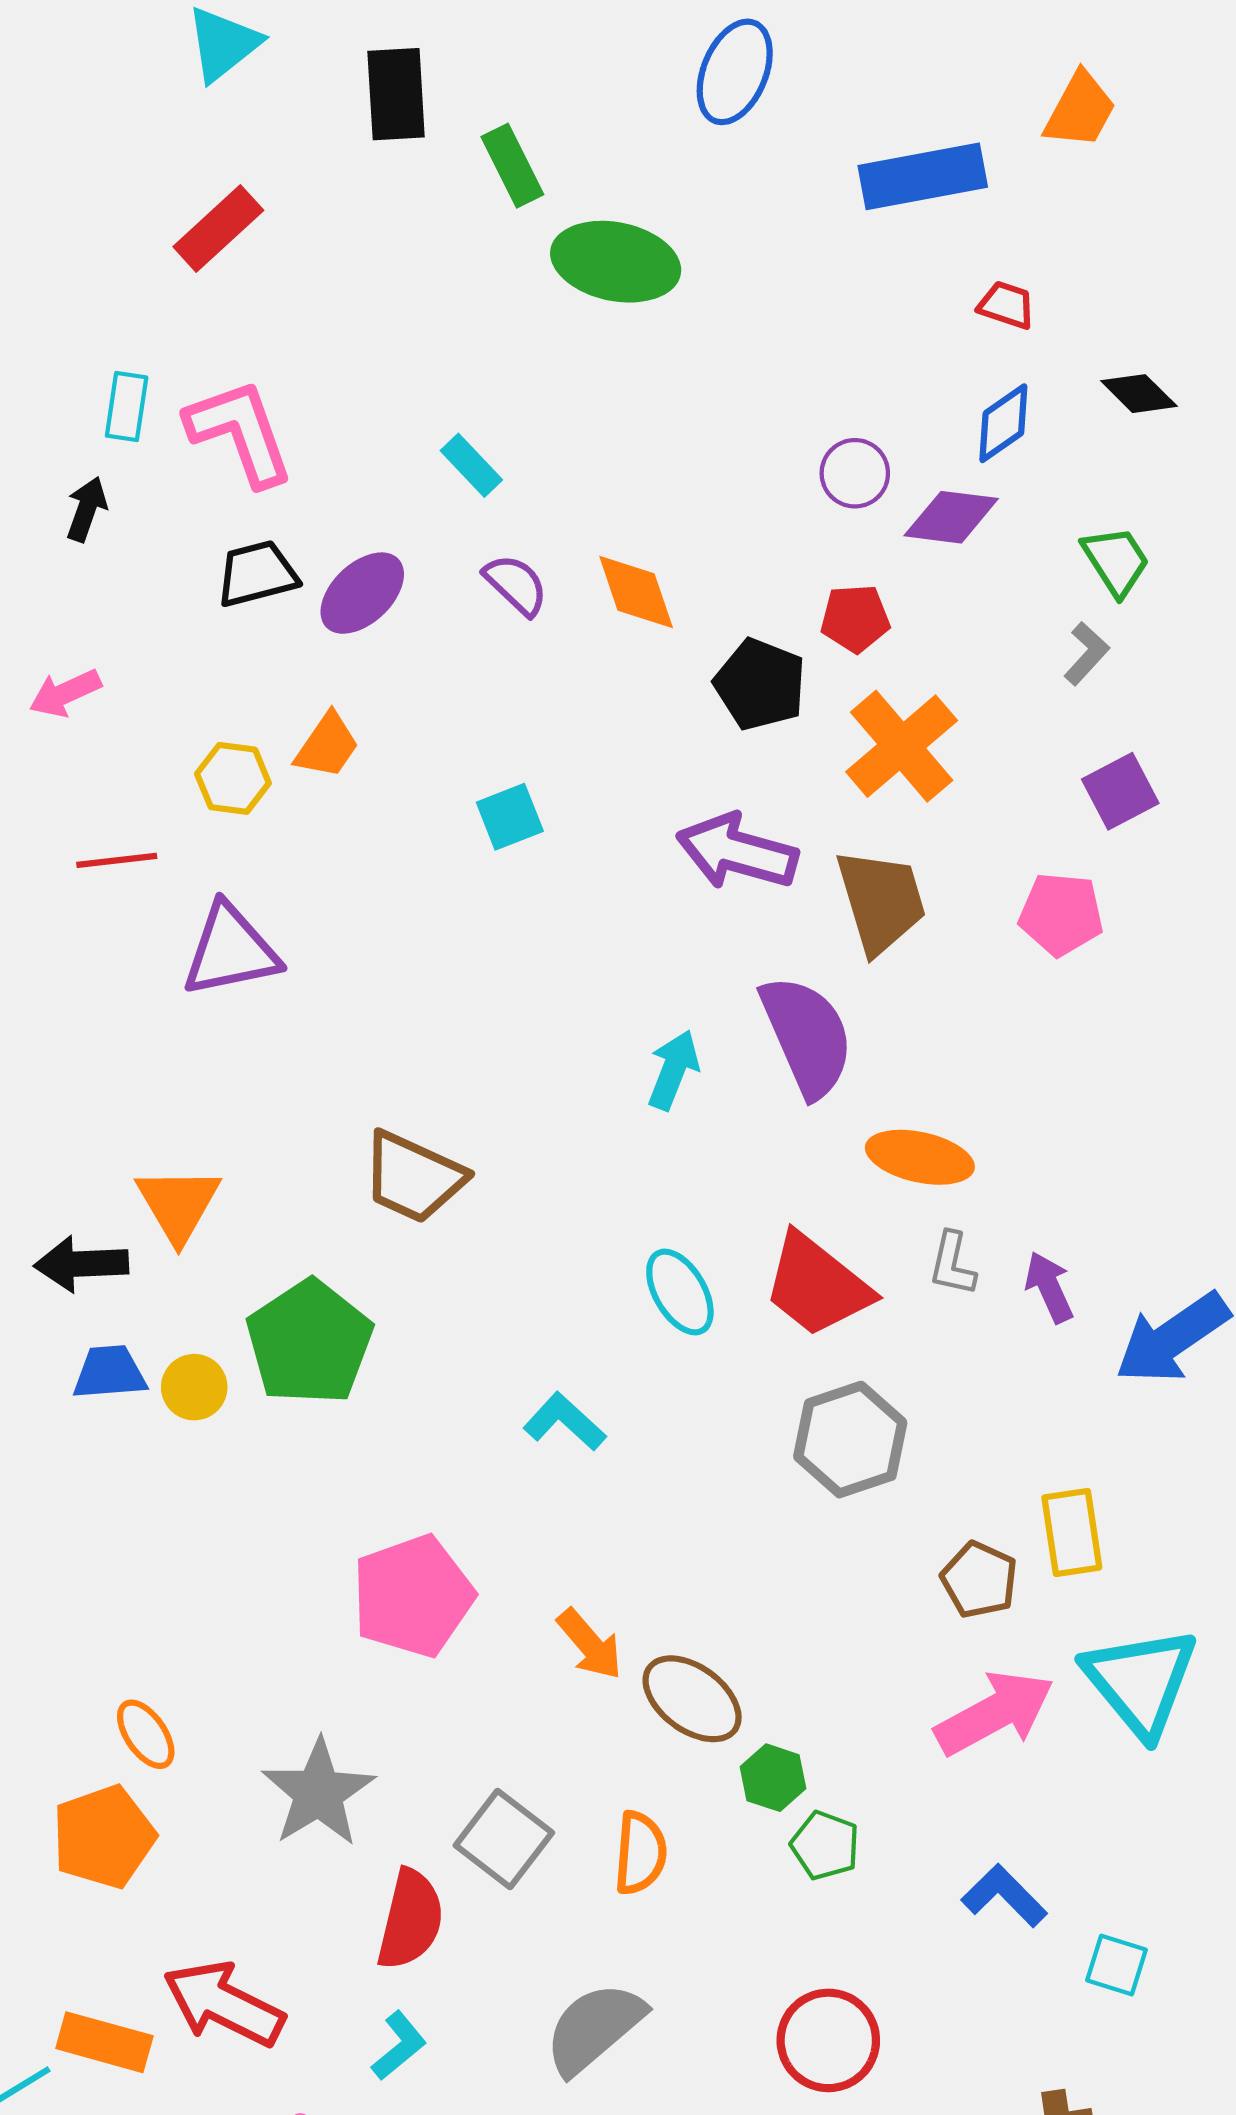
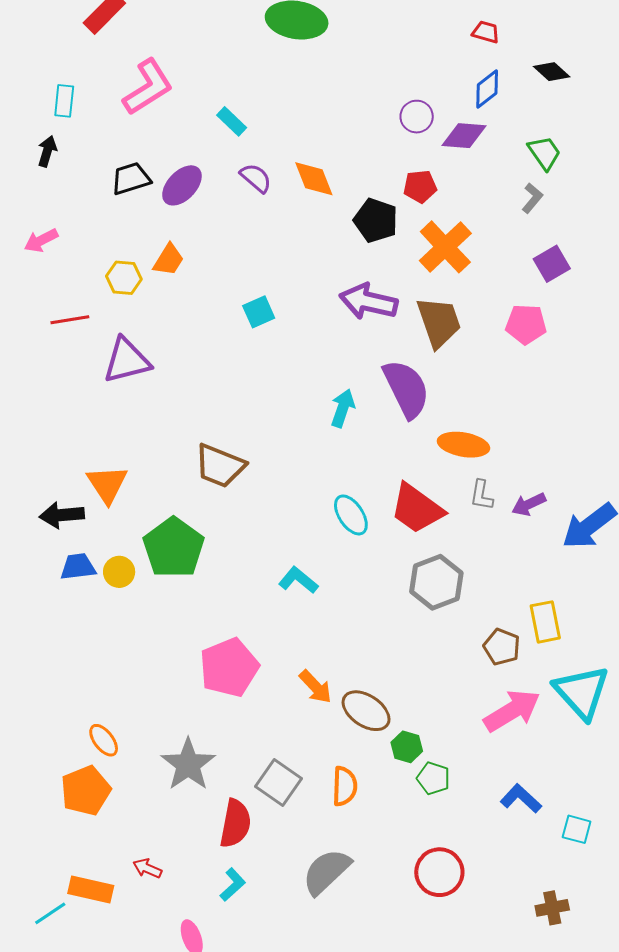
pink L-shape: (240, 432) -> (148, 87), moved, turned 80
cyan square: (510, 817) -> (259, 312), moved
purple arrow: (1049, 1287) -> (529, 504), turned -88
red arrow: (224, 2004) -> (147, 868), size x0.5

